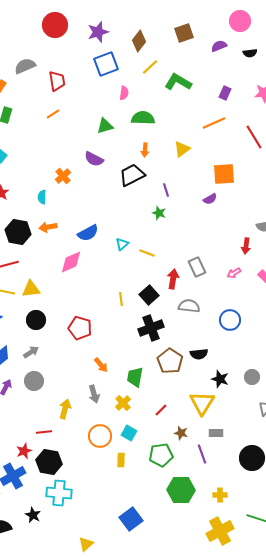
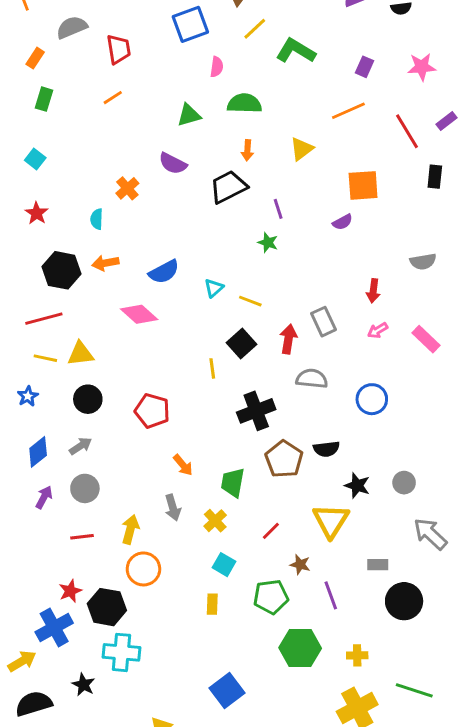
red arrow: (246, 246) -> (373, 291), moved
pink diamond: (71, 262) -> (139, 314), turned 65
black square: (149, 295) -> (242, 344), moved
red line: (44, 432) -> (82, 537), moved
gray rectangle: (216, 433) -> (378, 565), moved
orange circle: (100, 436) -> (143, 569), moved

